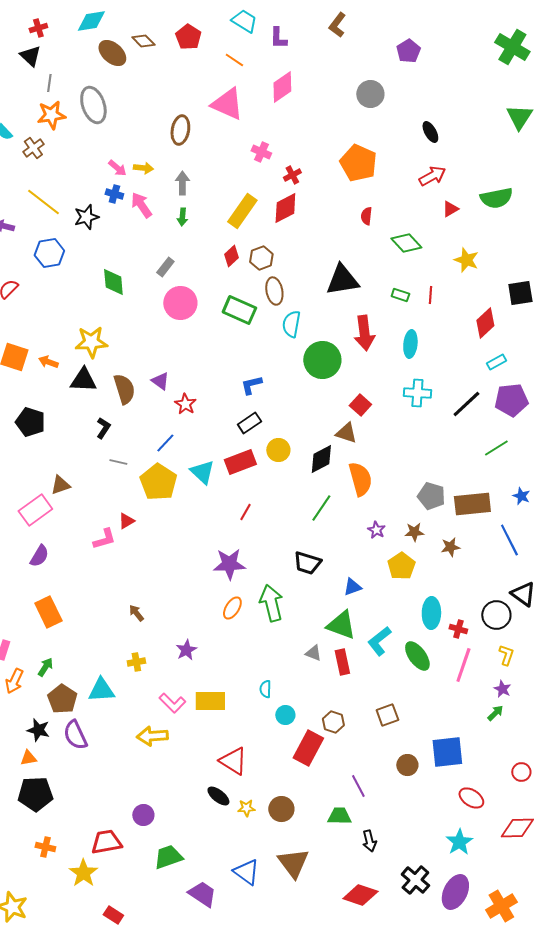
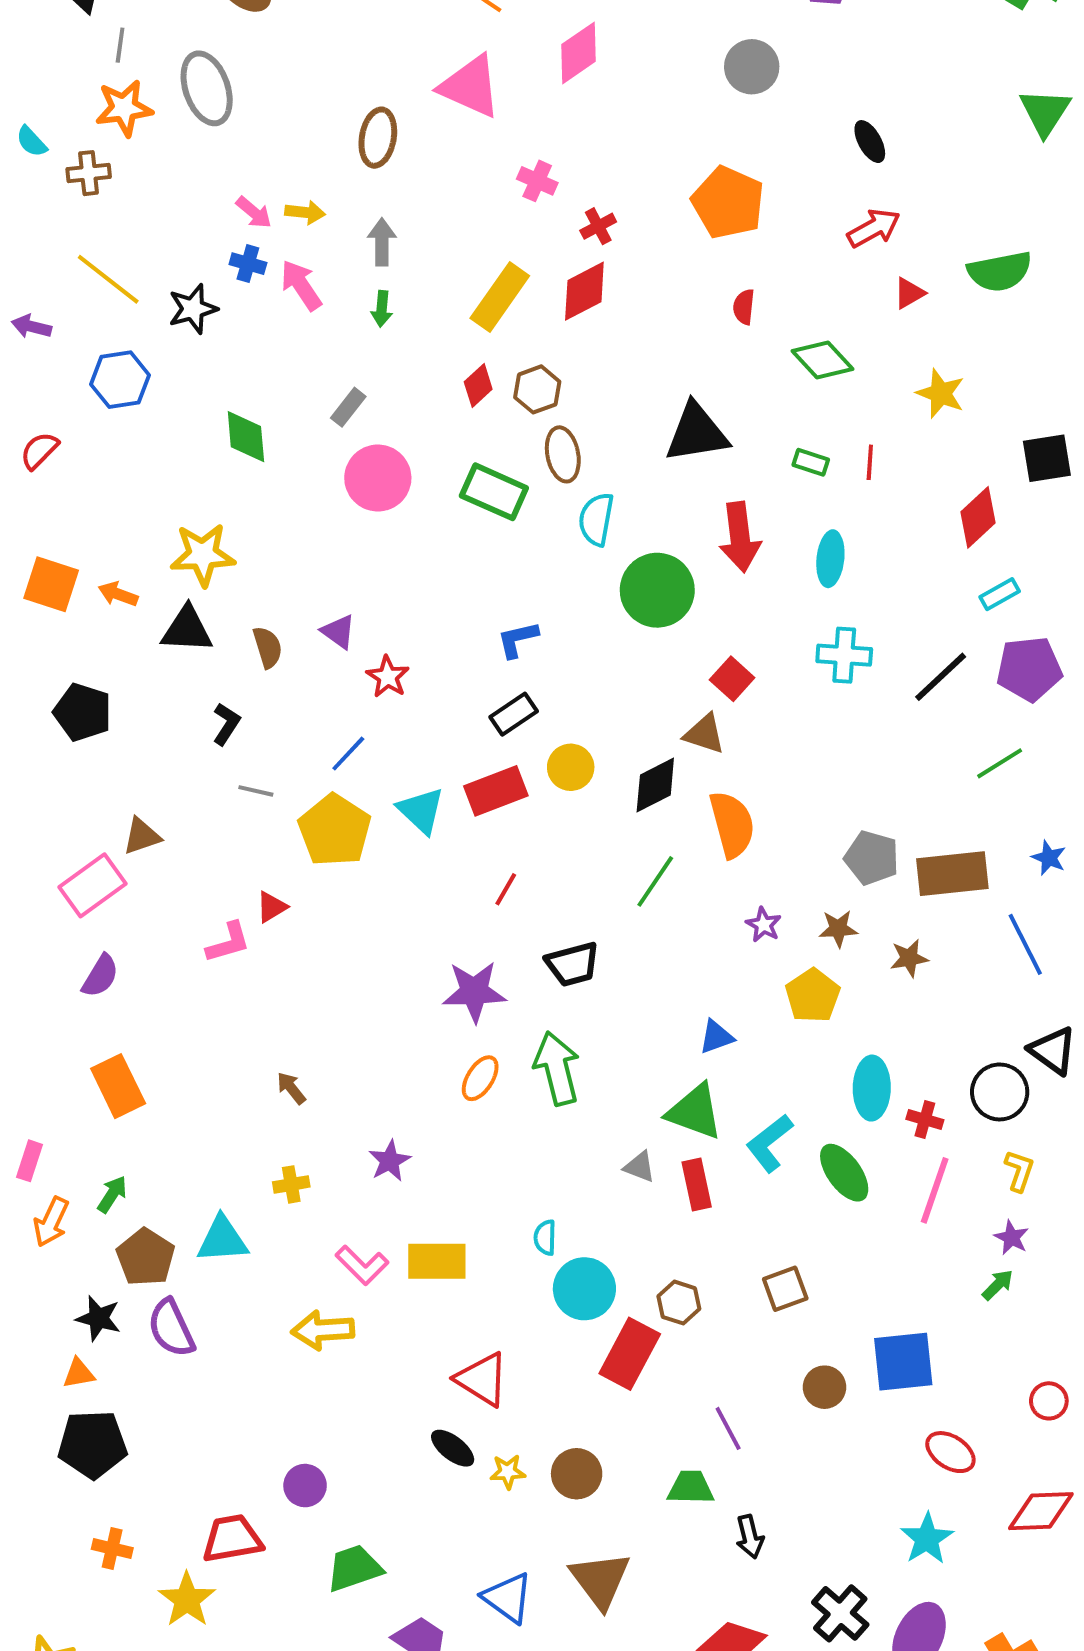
brown cross: (33, 148) -> (89, 173), turned 30
brown semicircle: (124, 389) -> (268, 647), size x0.7
black trapezoid: (307, 563) -> (573, 964), moved, turned -32
cyan circle: (285, 715) -> (584, 1289), size x1.6

